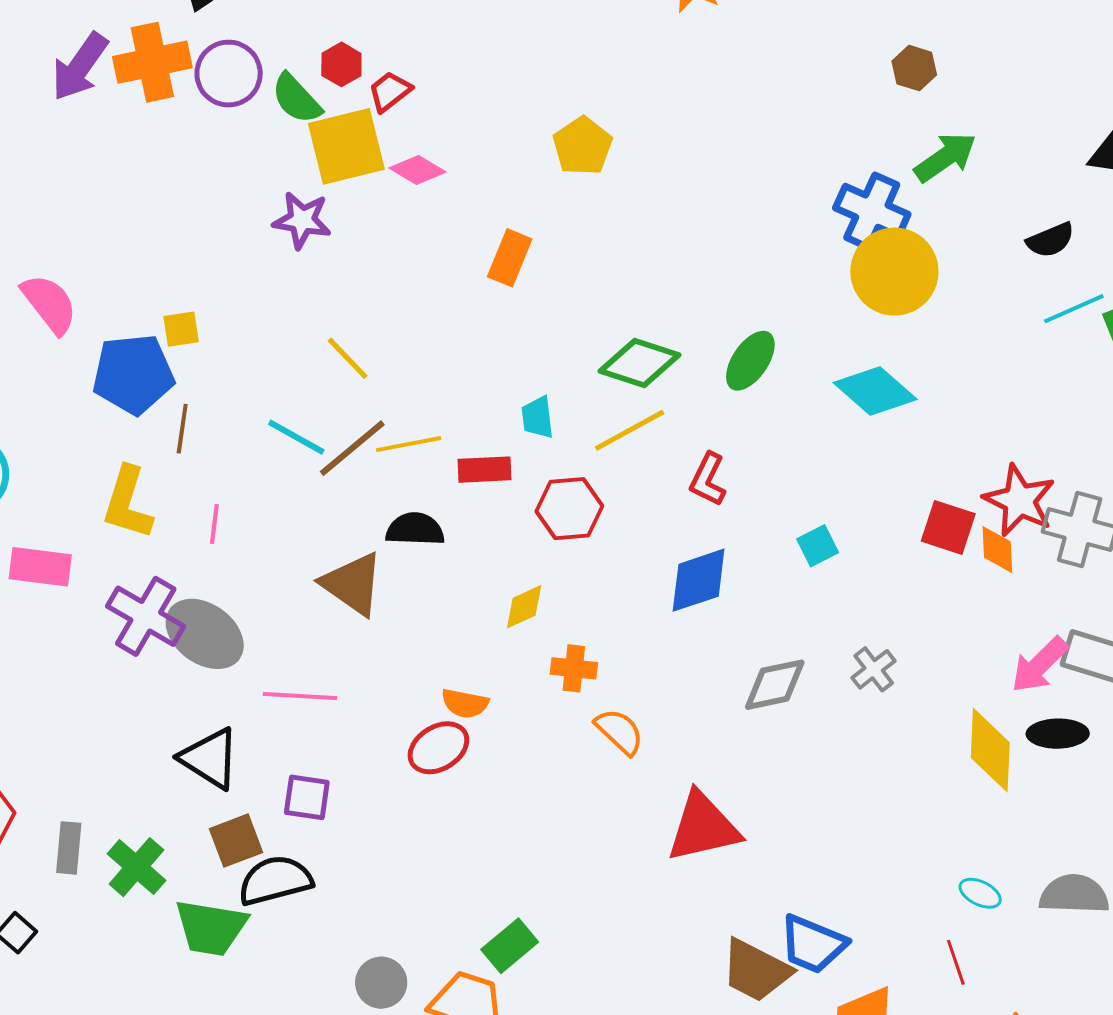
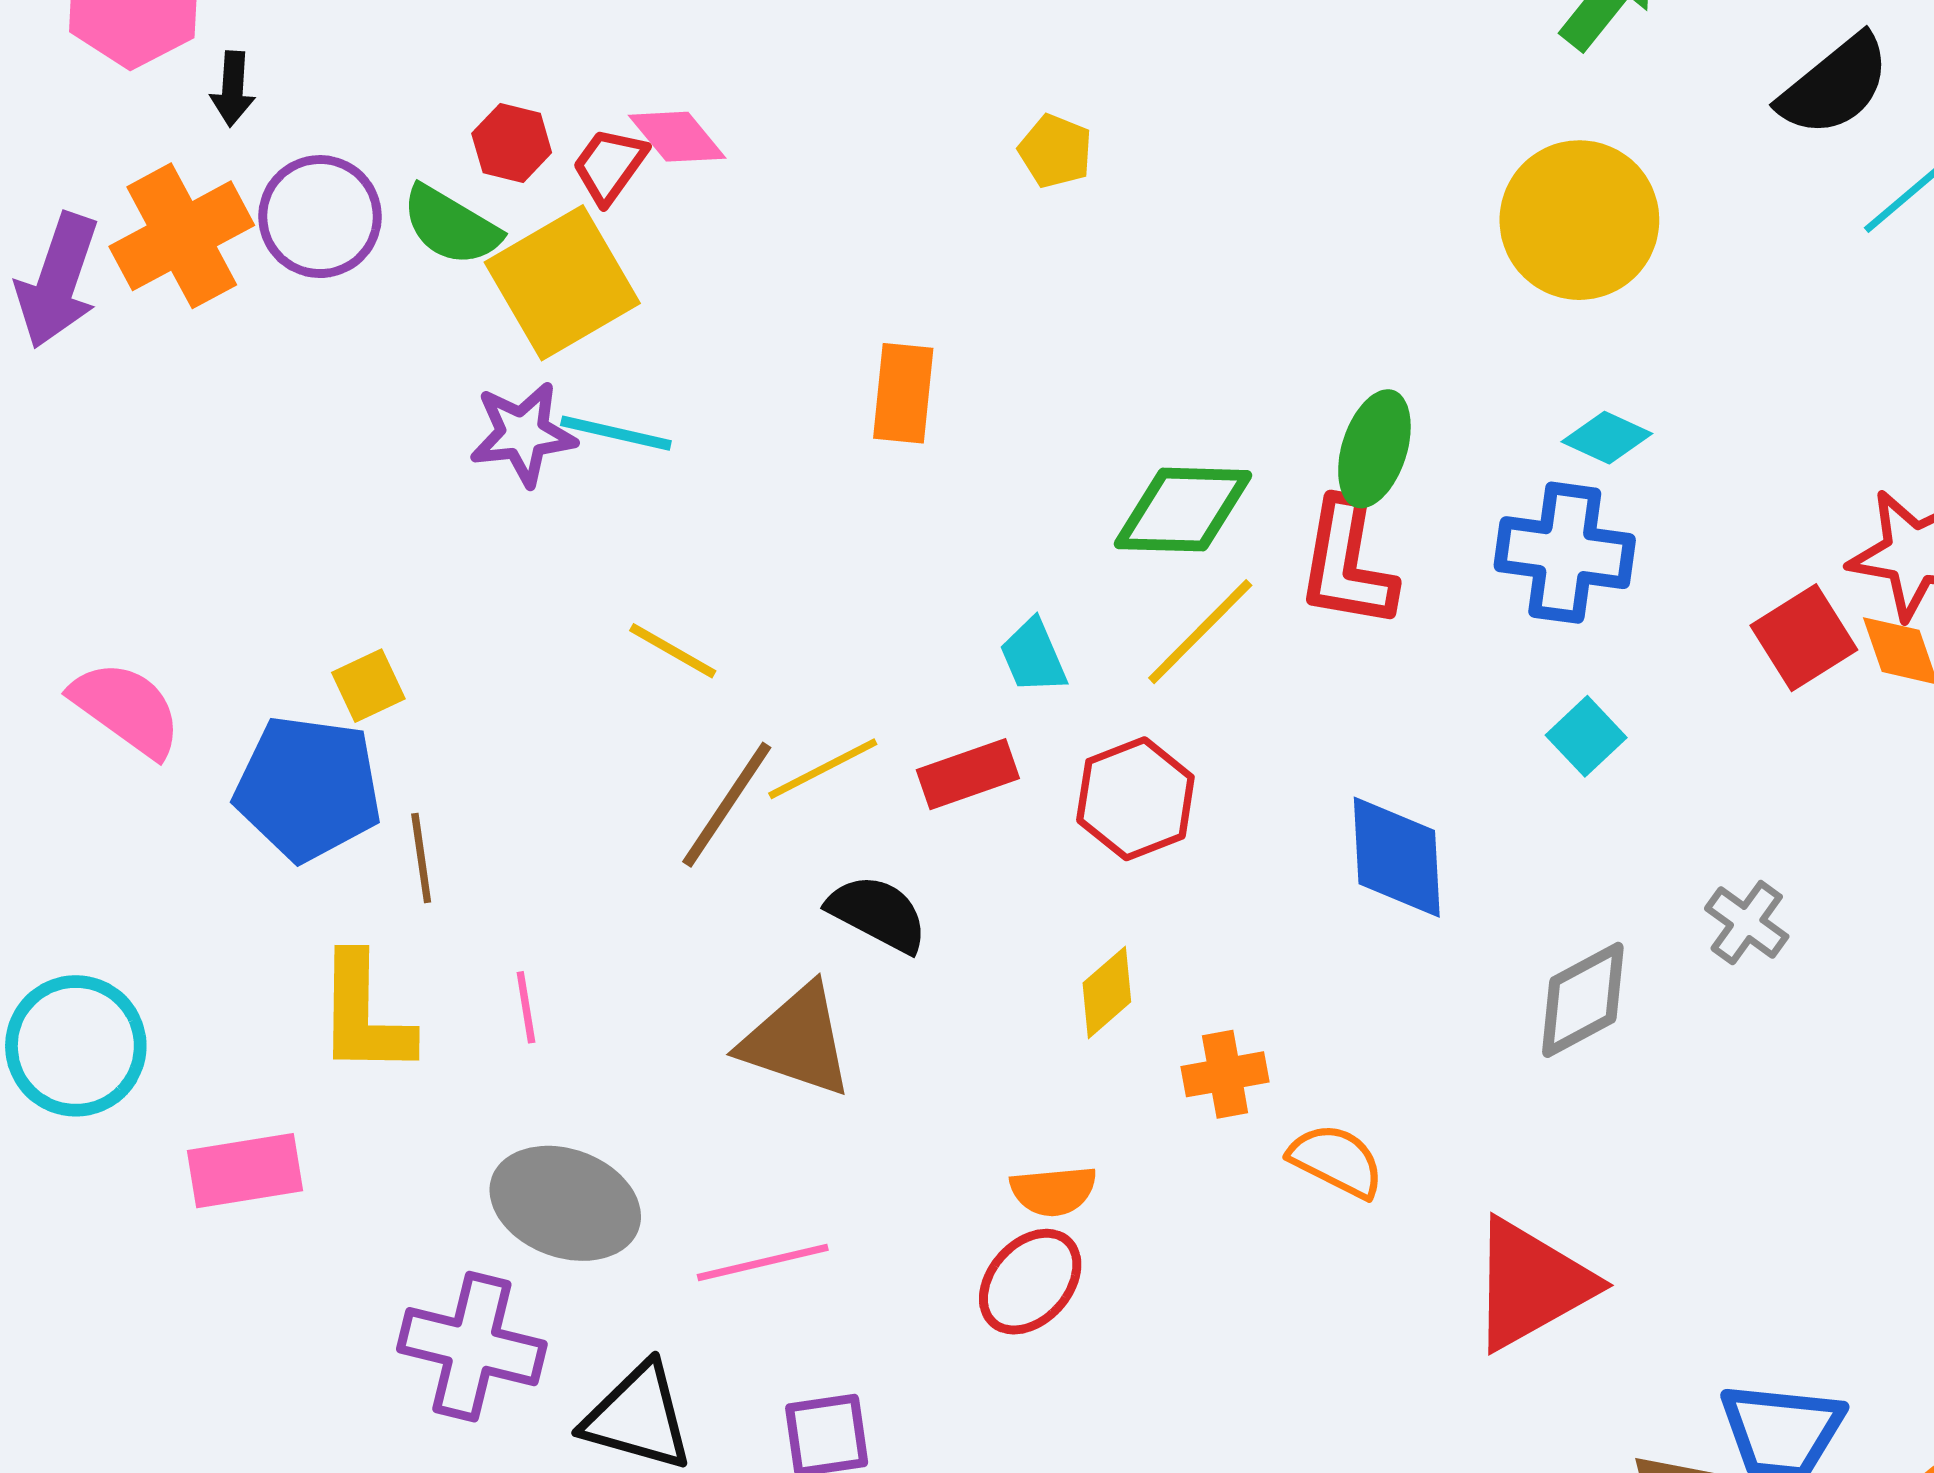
yellow pentagon: (583, 146) -> (1055, 151), moved, size x0.7
pink diamond: (418, 170) -> (677, 137), moved, turned 36
blue cross: (872, 211) -> (1565, 553), moved
black semicircle: (1050, 240) -> (1835, 86), size x1.4
blue pentagon: (133, 374) -> (308, 788), turned 30
cyan diamond: (875, 391) -> (1607, 438), size x0.6
cyan line: (296, 437) -> (616, 433), moved
red L-shape: (708, 479) -> (1347, 564), moved, size x1.4
red square: (948, 527) -> (1804, 638), turned -34
black semicircle: (415, 529) -> (878, 914), turned 42
blue diamond: (699, 580) -> (1397, 857), turned -58
purple cross: (146, 616) -> (472, 1347), moved

